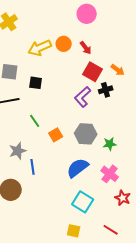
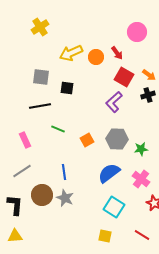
pink circle: (87, 14) -> (137, 32), moved
orange circle: (64, 44) -> (96, 57), moved
black cross: (106, 90) -> (148, 95), moved
green line: (35, 121) -> (58, 129), moved, turned -32
gray star: (18, 151) -> (65, 198), moved, turned -30

